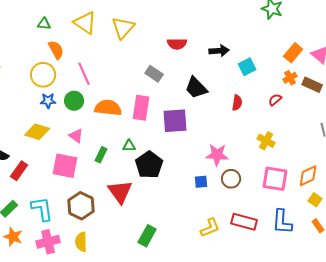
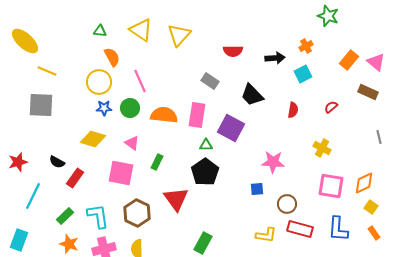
orange cross: (290, 78) -> (306, 46), moved
purple square: (175, 121) -> (231, 128), turned 32
green triangle: (129, 146) -> (206, 145), moved
brown circle: (231, 179) -> (287, 204), moved
yellow L-shape: (210, 228) -> (266, 235), turned 30

